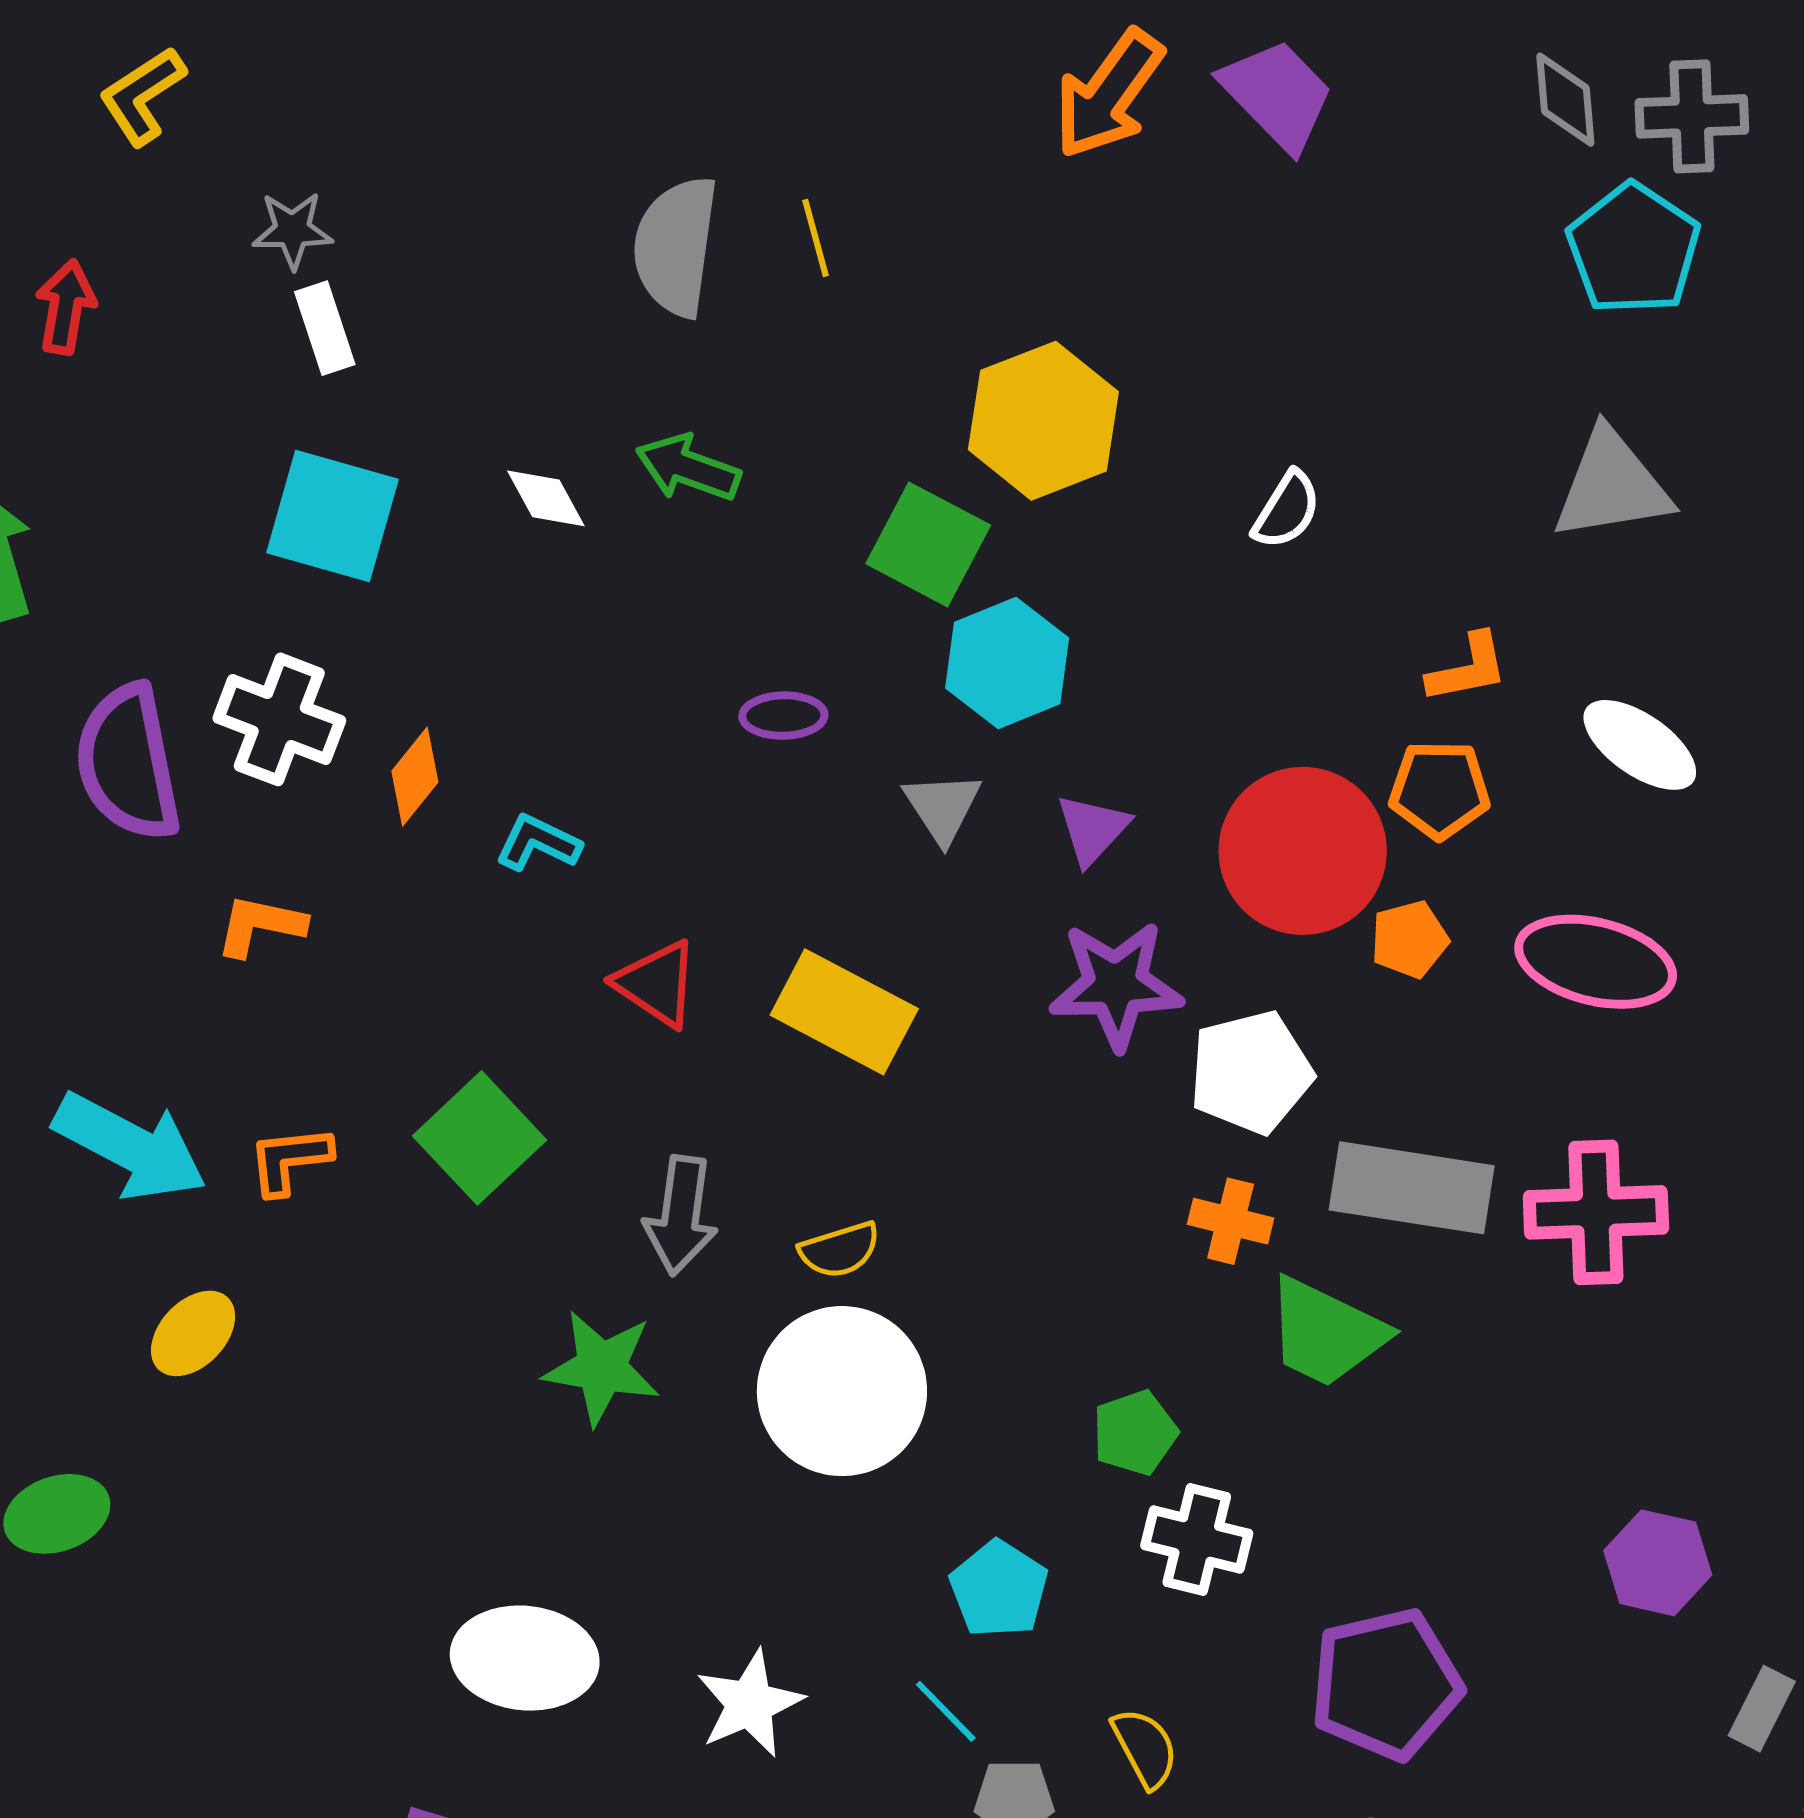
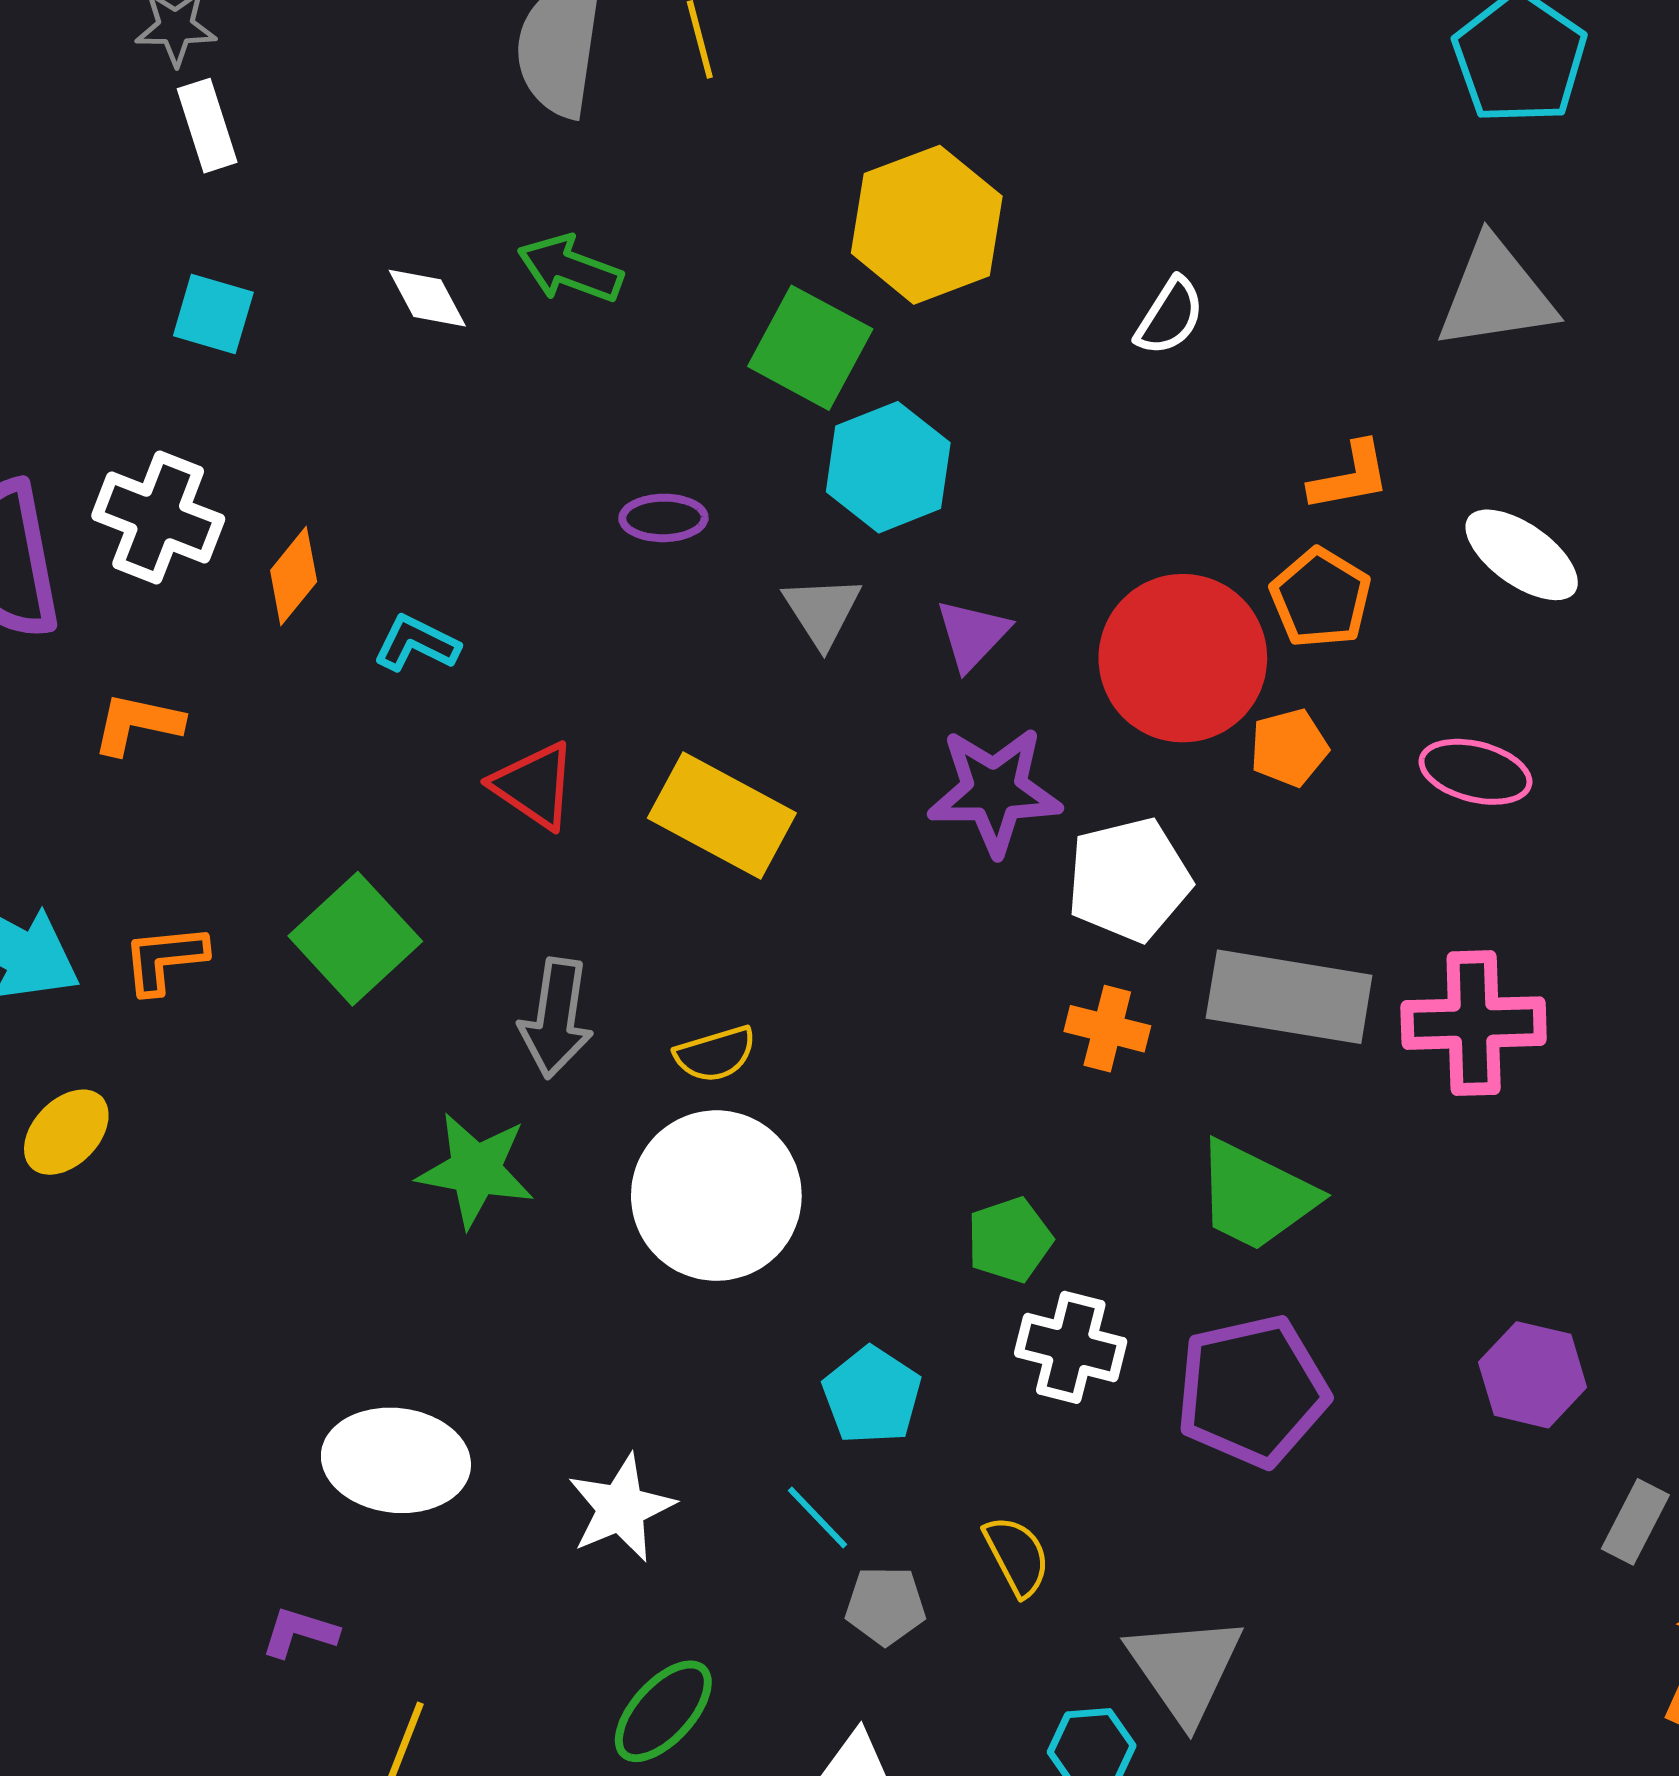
cyan square: (333, 516) -> (213, 314), size x0.6
orange pentagon: (1440, 790) -> (1321, 598), turned 30
pink ellipse: (1596, 962) -> (1475, 772), size x0.7
green trapezoid: (1326, 1332) -> (1256, 1196), moved
purple pentagon: (1386, 1684) -> (1252, 1391), moved

